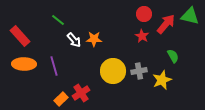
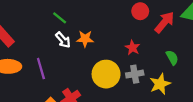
green line: (58, 20) -> (60, 18), moved
red star: (142, 36) -> (132, 48), moved

